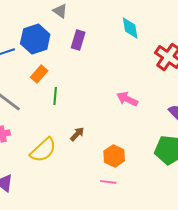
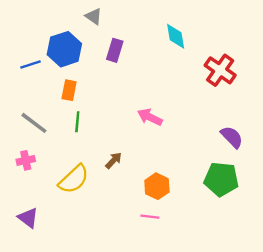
orange rectangle: (39, 74) -> (69, 90), turned -30
green line: (55, 96) -> (77, 122), moved
pink arrow: (127, 99) -> (150, 117), moved

